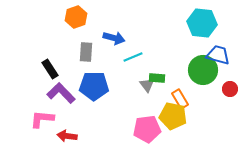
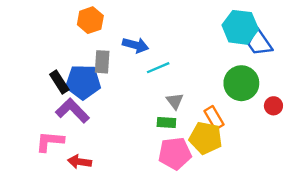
blue trapezoid: (218, 55) -> (259, 43), moved, turned -140
green rectangle: (157, 78) -> (166, 122), moved
blue pentagon: (94, 86) -> (83, 82), moved

